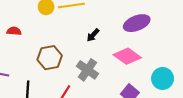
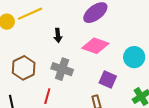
black arrow: (93, 35) -> (58, 35), turned -32

